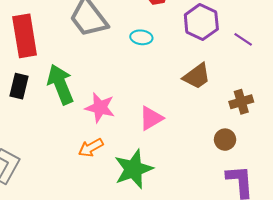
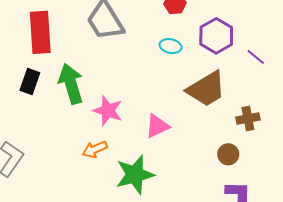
cyan ellipse: (141, 37) -> (171, 46), moved
brown trapezoid: (197, 76) -> (206, 89), size x1.4

